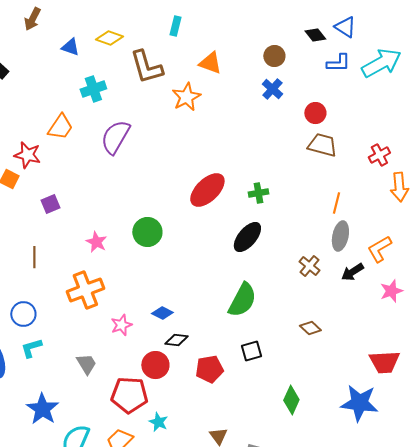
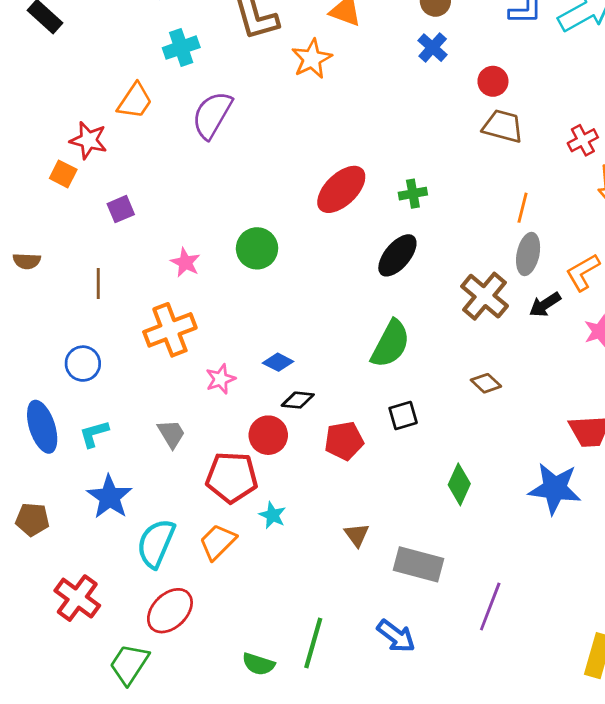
brown cross: (309, 266) -> (485, 296), size x1.6
cyan L-shape: (31, 348) -> (94, 434), moved

